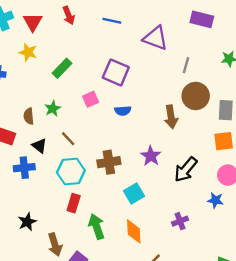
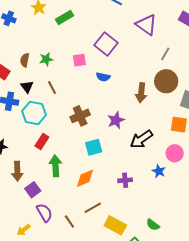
green rectangle: (62, 68) -> (64, 18), moved
brown cross: (109, 162) -> (80, 116), turned -30
cyan hexagon: (71, 172) -> (34, 113), moved
orange diamond: (134, 231) -> (85, 178), turned 55

